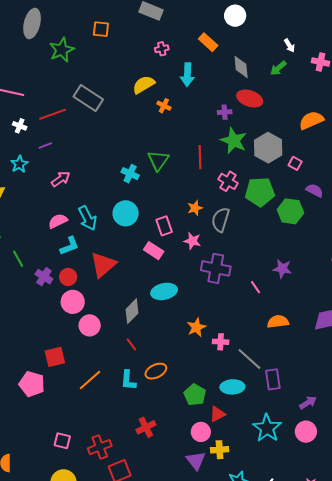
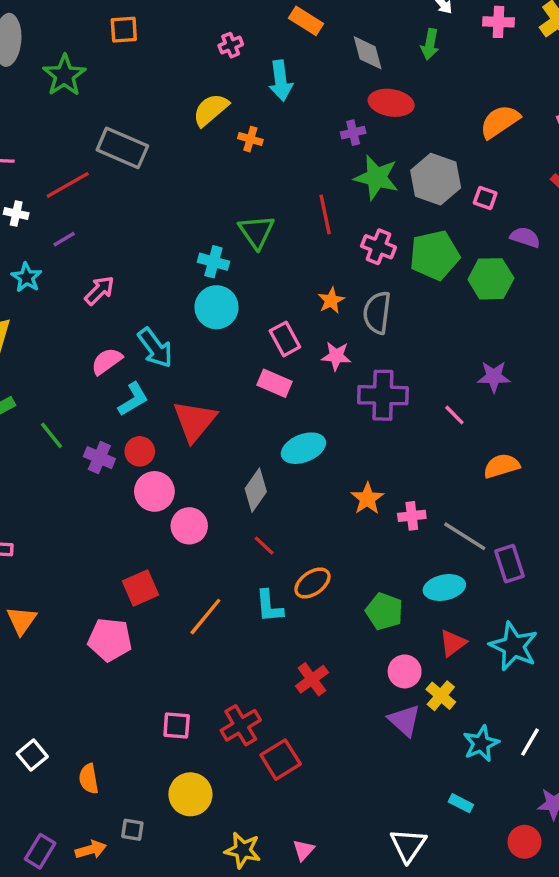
green arrow: (278, 68) -> (430, 44), turned -30
cyan circle: (126, 213) -> (217, 307), moved
red triangle: (217, 414) -> (453, 643), moved
yellow cross: (220, 450) -> (441, 696), turned -36

